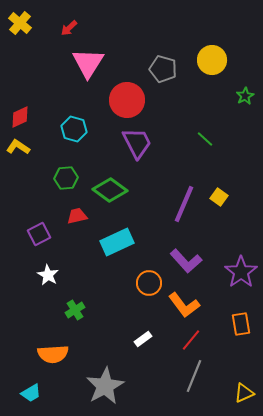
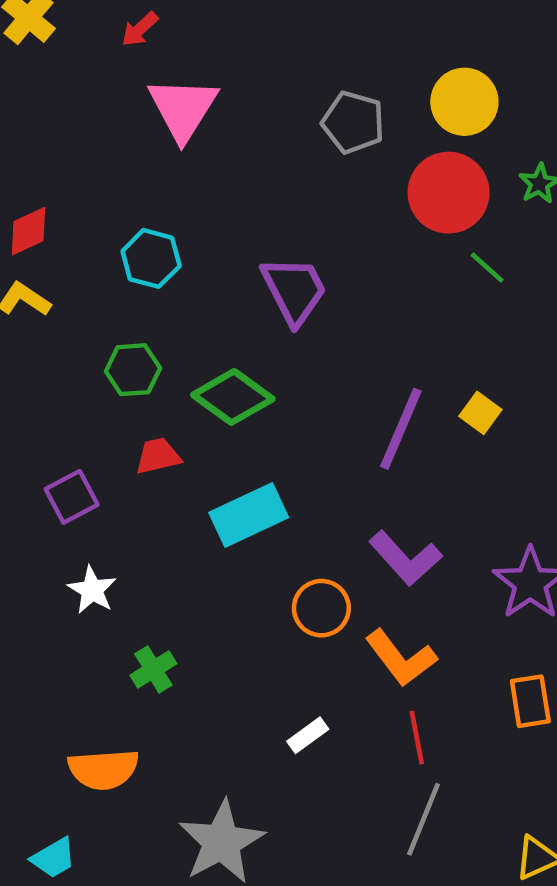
red circle: (127, 100) -> (449, 193), moved
green line: (205, 139) -> (487, 268), moved
red line: (191, 340) -> (417, 738), turned -50

